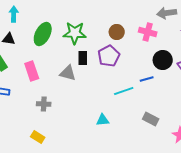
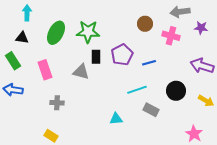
brown circle: (117, 32) -> (145, 24), moved
pink cross: (148, 32) -> (171, 36), moved
black circle: (163, 60) -> (176, 91), moved
blue line: (147, 79) -> (149, 63), moved
gray rectangle: (151, 119) -> (151, 110), moved

